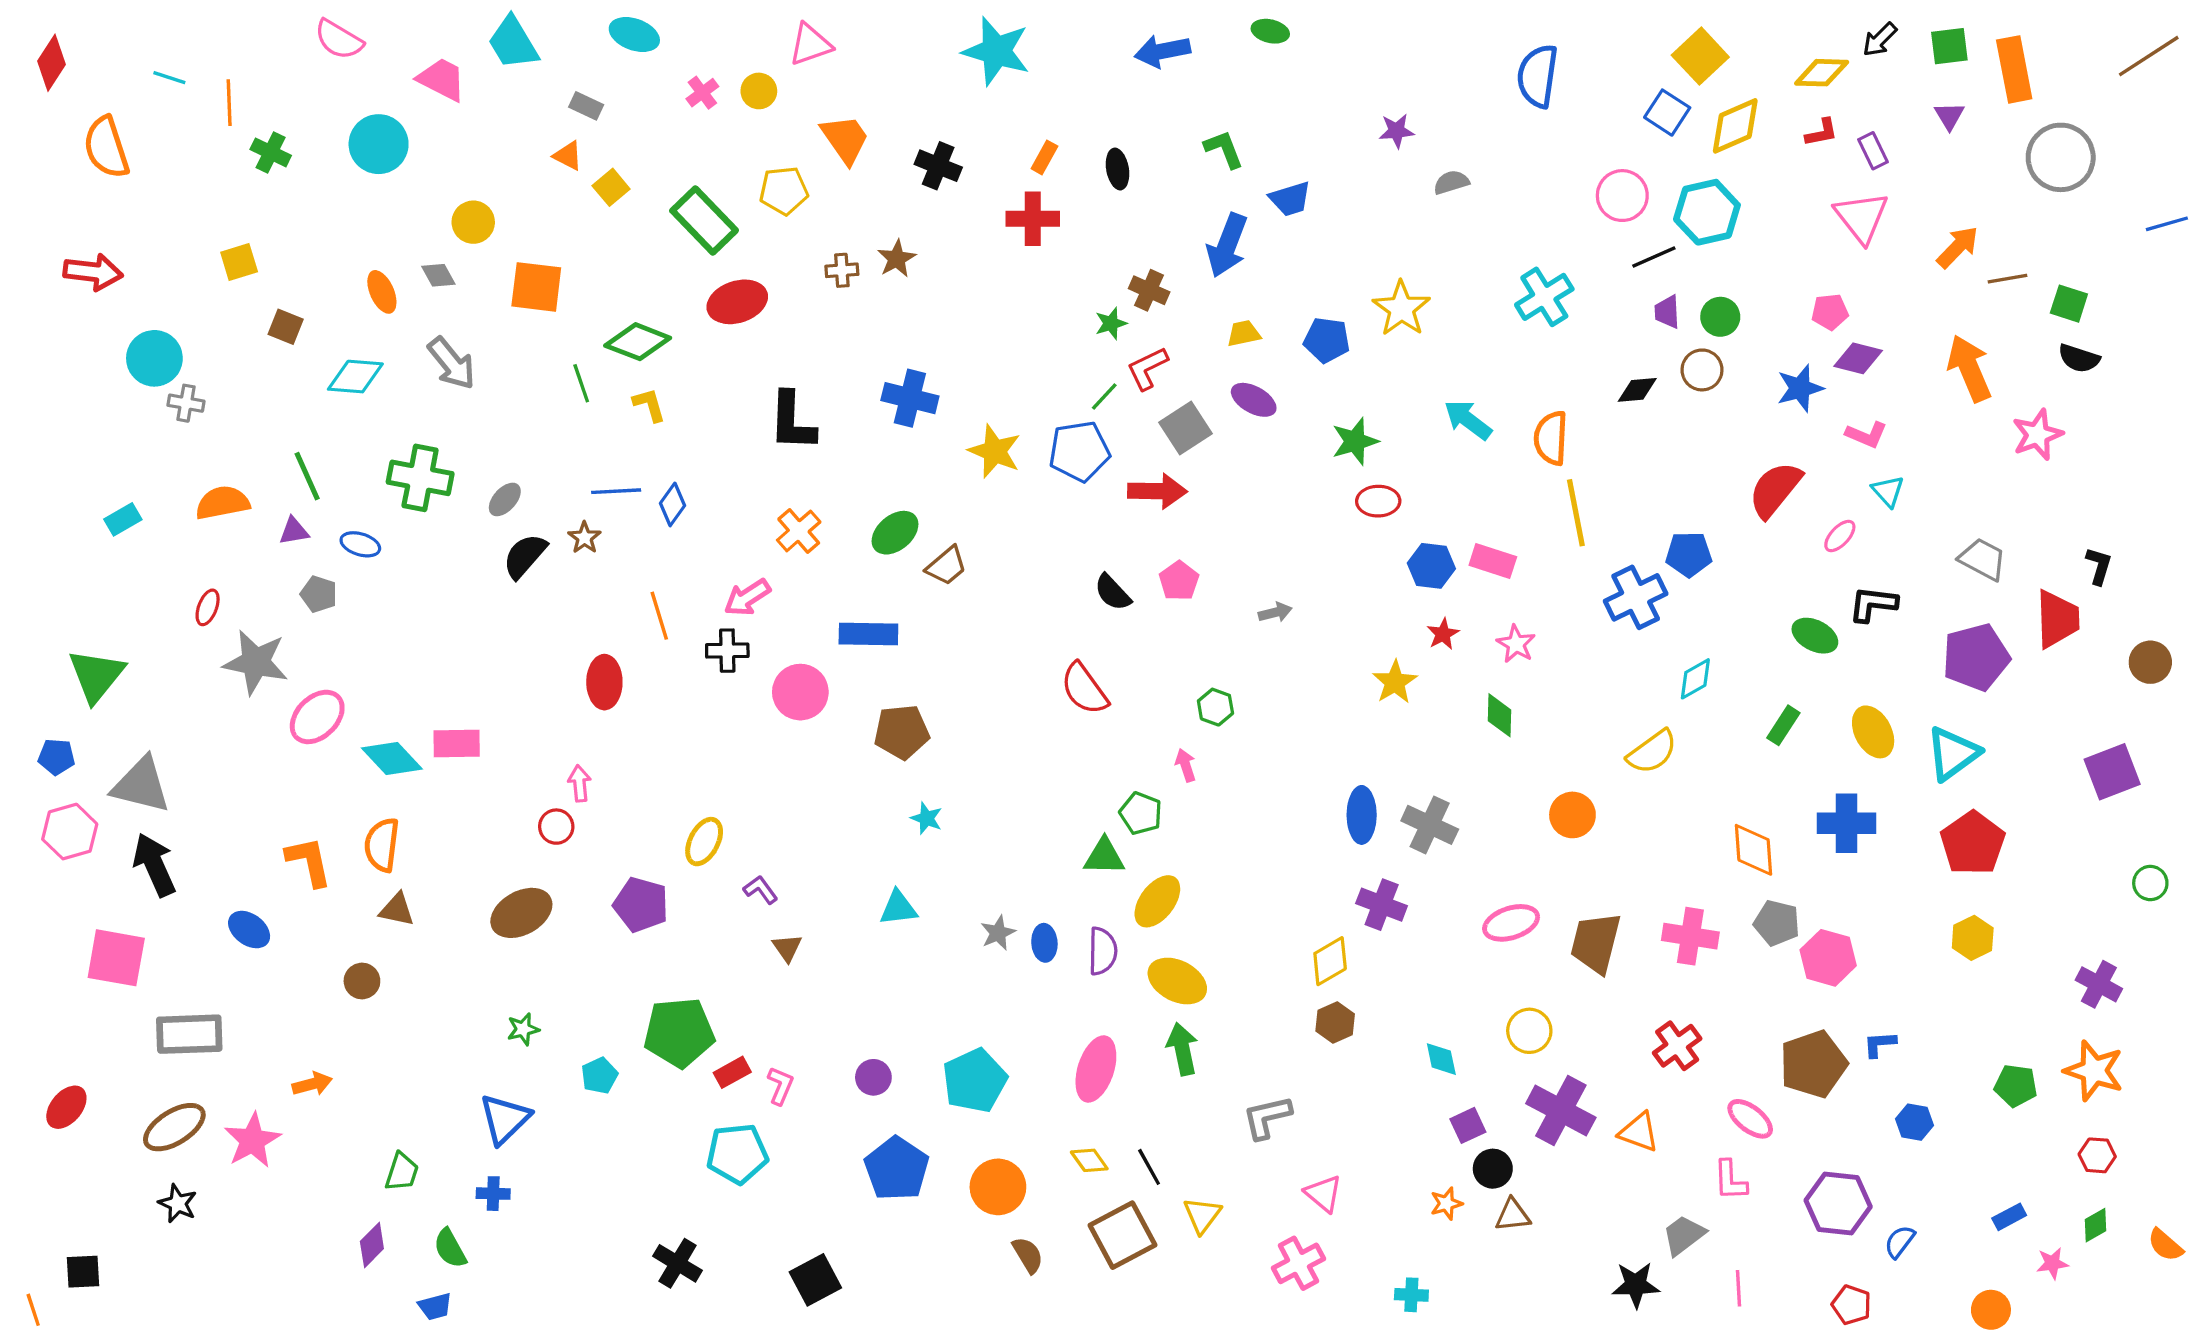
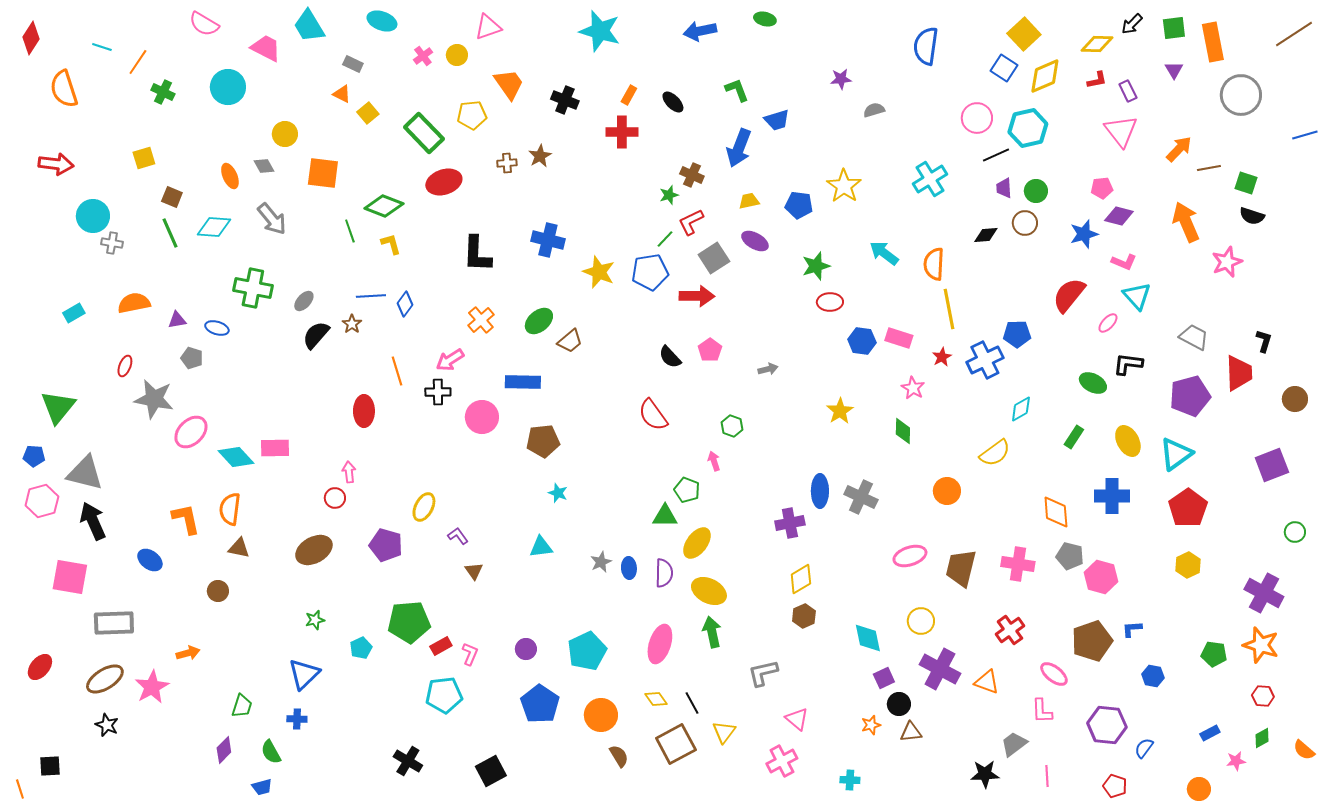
orange line: (229, 103) -> (138, 62), turned 36
black ellipse: (1118, 169) -> (673, 102), turned -35
green line: (307, 476) -> (170, 233), moved
cyan triangle: (1888, 491) -> (1137, 296), size x1.4
red star: (1443, 634) -> (942, 357), moved
purple cross: (1382, 905) -> (790, 523), moved, turned -32
purple cross: (2099, 984) -> (1264, 593), size x1.4
cyan diamond: (1441, 1059) -> (868, 638), size x1.4

